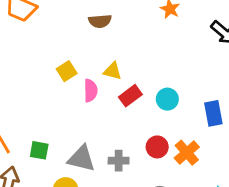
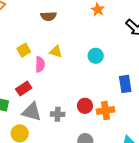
red rectangle: (130, 96) -> (24, 89), moved
cyan circle: (167, 99) -> (96, 56), moved
orange cross: (187, 153) -> (105, 111), turned 30

